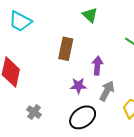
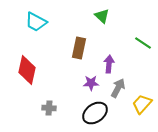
gray cross: (34, 112) -> (49, 108), turned -32

